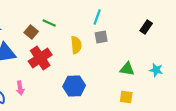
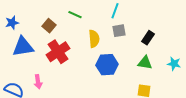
green line: (49, 23) -> (75, 15), moved
black rectangle: (146, 27) -> (148, 38), moved
blue hexagon: (74, 86) -> (107, 65), moved

